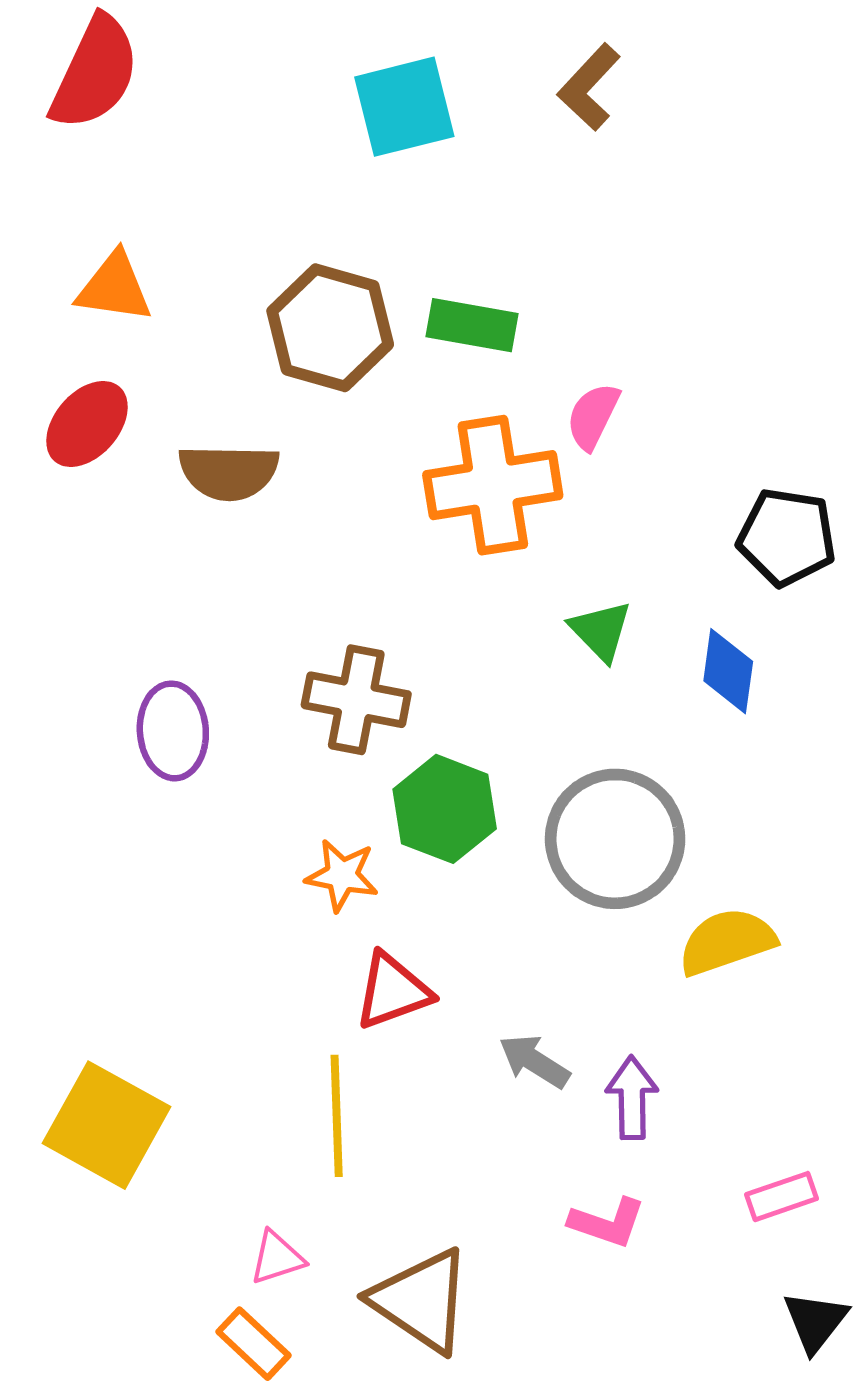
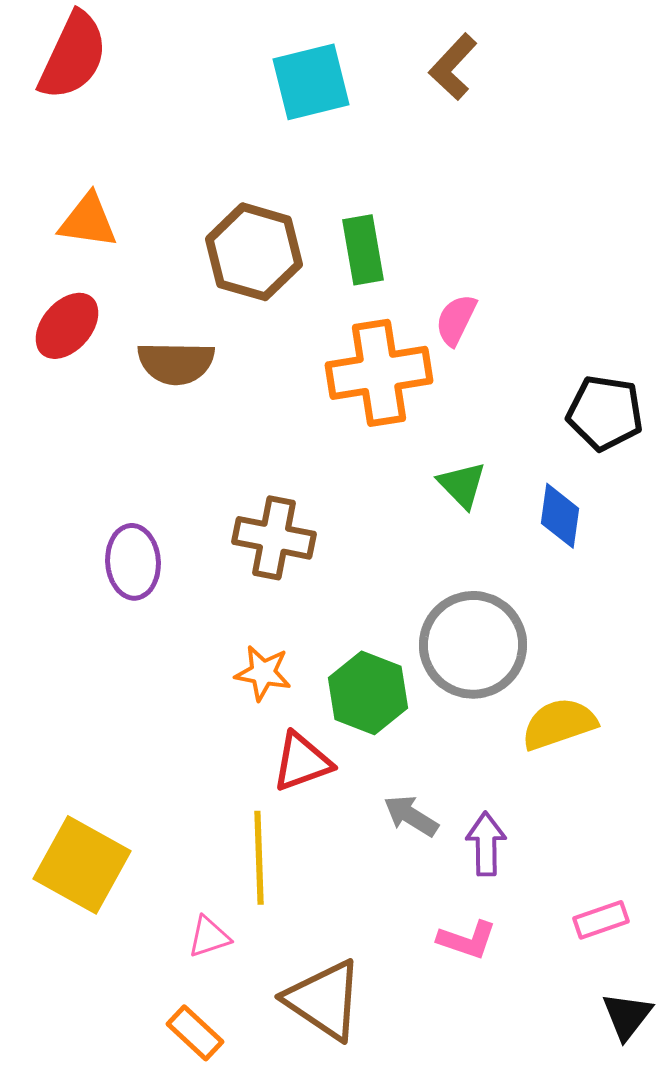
green rectangle: (472, 325) -> (363, 250), turned 70
green hexagon: (445, 809) -> (368, 693), moved
pink triangle: (277, 1258) -> (209, 937), moved

